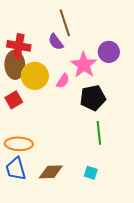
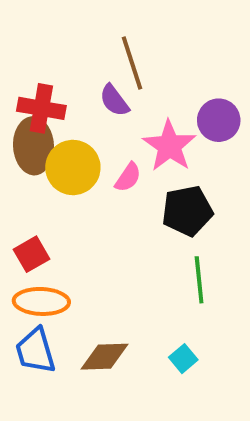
red square: (14, 100) -> (32, 254), moved
cyan square: (91, 173) -> (183, 359), turned 32

